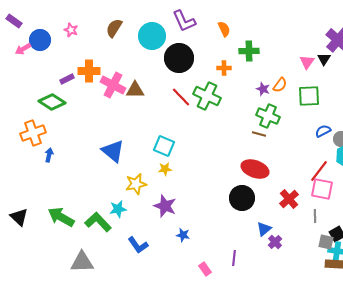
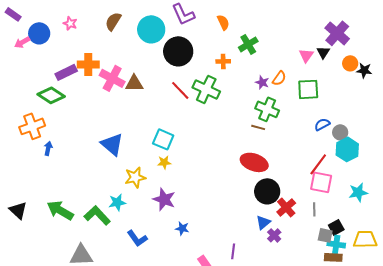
green cross: (249, 51) -> (248, 44), turned -30
purple rectangle: (67, 79) -> (66, 72), size x1.5
black circle: (242, 198) -> (267, 191), moved
red cross: (289, 199) -> (286, 207), moved

